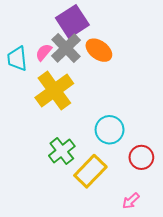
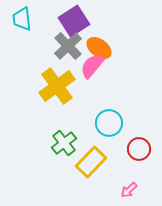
pink semicircle: (44, 52) -> (92, 66), moved, size x1.5
cyan trapezoid: (17, 59) -> (22, 19), moved

